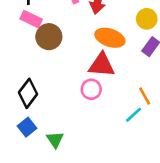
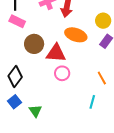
brown circle: (49, 37) -> (34, 44), moved
red triangle: (102, 65) -> (56, 53), moved
cyan line: (134, 115) -> (92, 102), moved, turned -32

